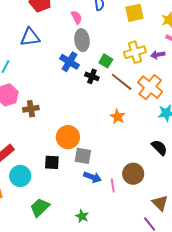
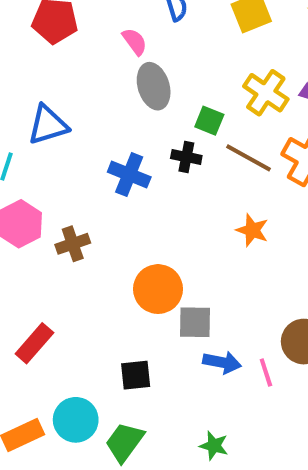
blue triangle: (30, 37) -> (48, 125), moved
yellow cross: (135, 52) -> (266, 93), turned -30
blue cross: (69, 62) -> (129, 174), moved
black square: (52, 162) -> (136, 375), moved
cyan circle: (20, 176) -> (76, 420), moved

